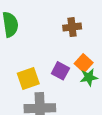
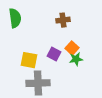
yellow square: (28, 79) -> (29, 60), turned 30

